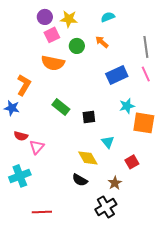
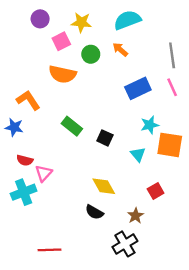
purple circle: (45, 17) -> (40, 19), moved
cyan semicircle: (108, 17) -> (127, 20), size x1.6
orange L-shape: (24, 85) -> (28, 100), turned -65
black square: (89, 117) -> (105, 138), turned 32
cyan triangle: (108, 142) -> (138, 154), moved
cyan cross: (20, 176) -> (24, 192), moved

